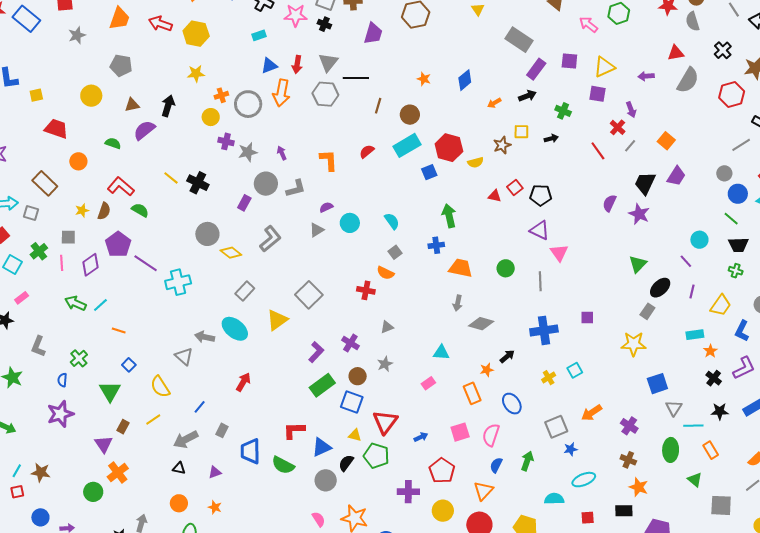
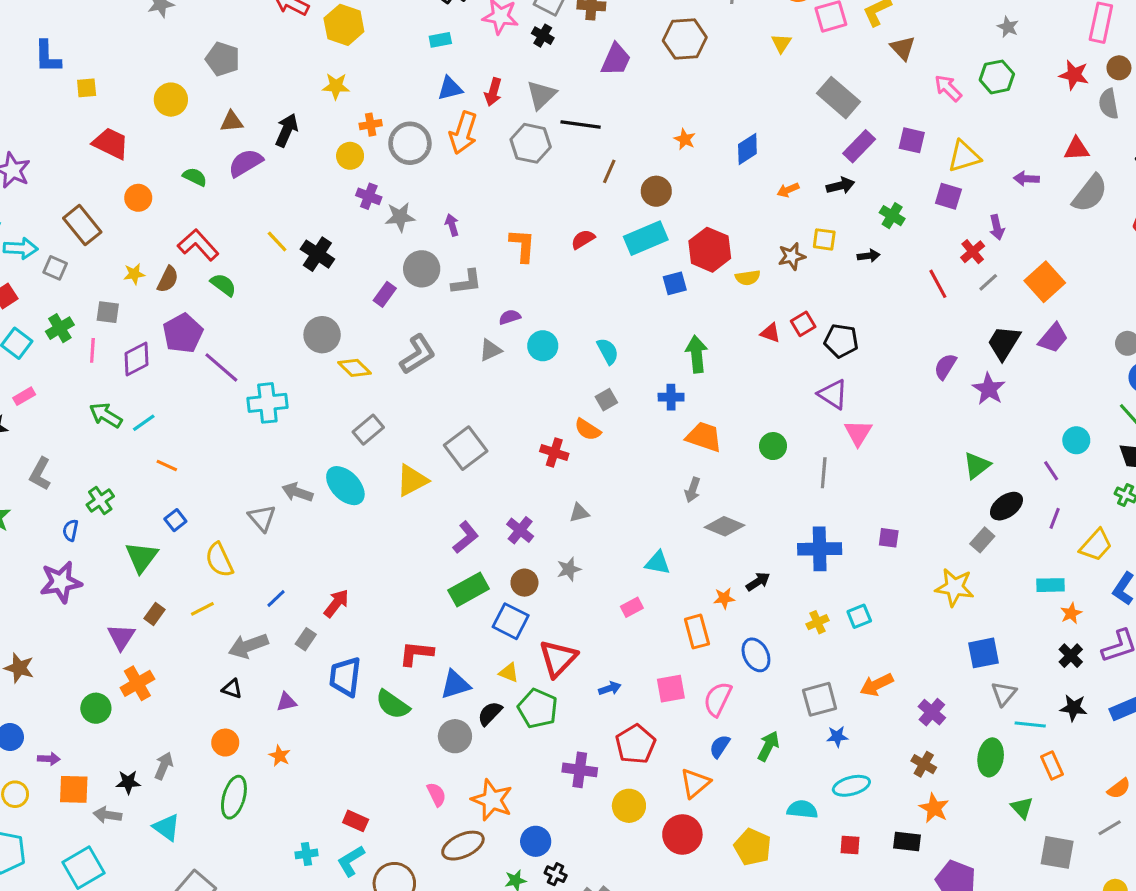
orange square: (666, 141) -> (1045, 282), size x1.4
red arrow: (243, 382) -> (336, 603), moved

